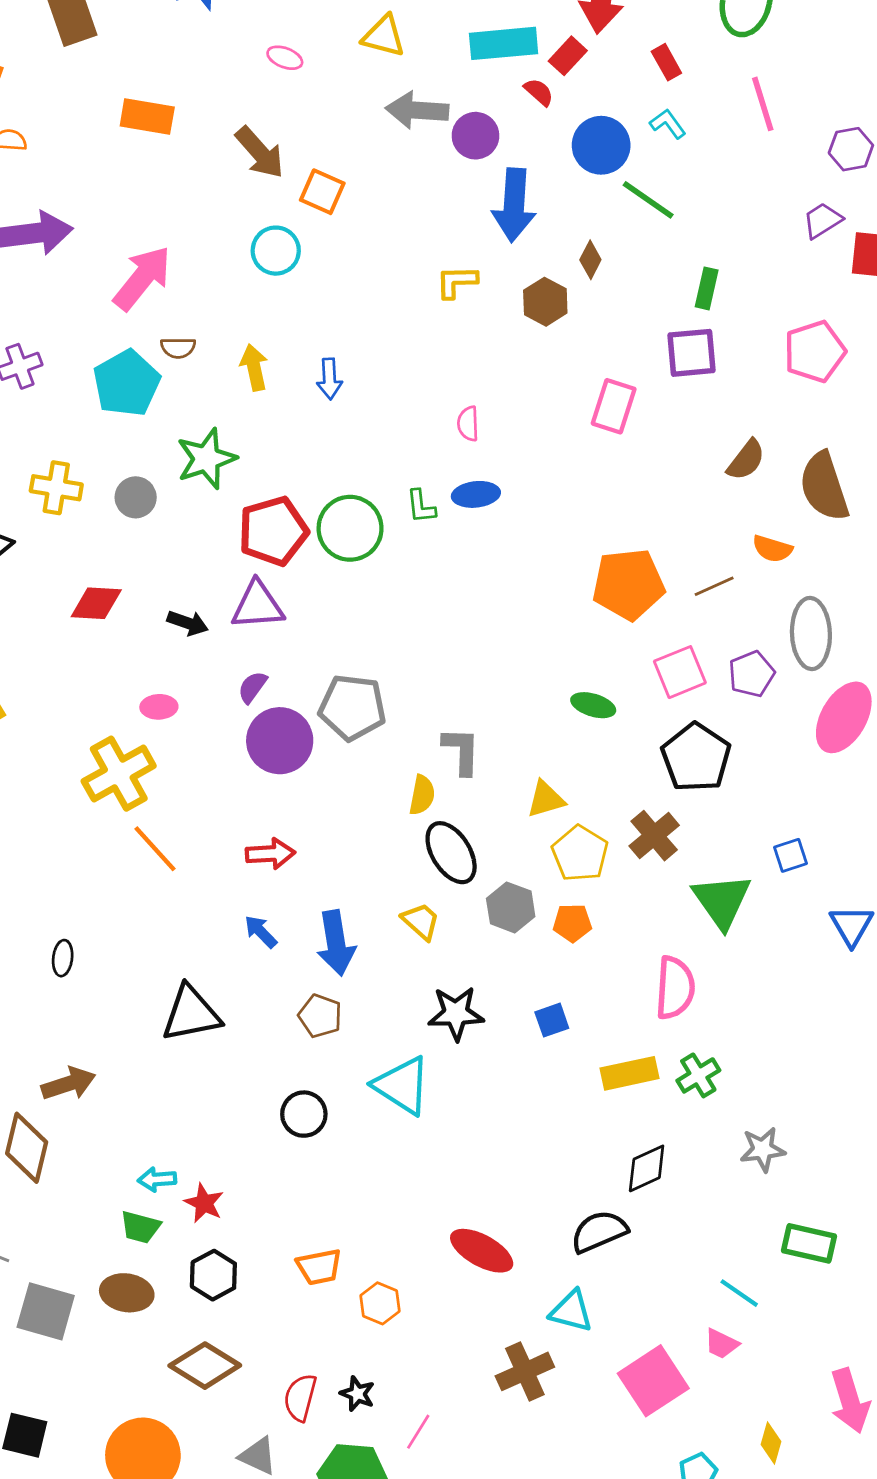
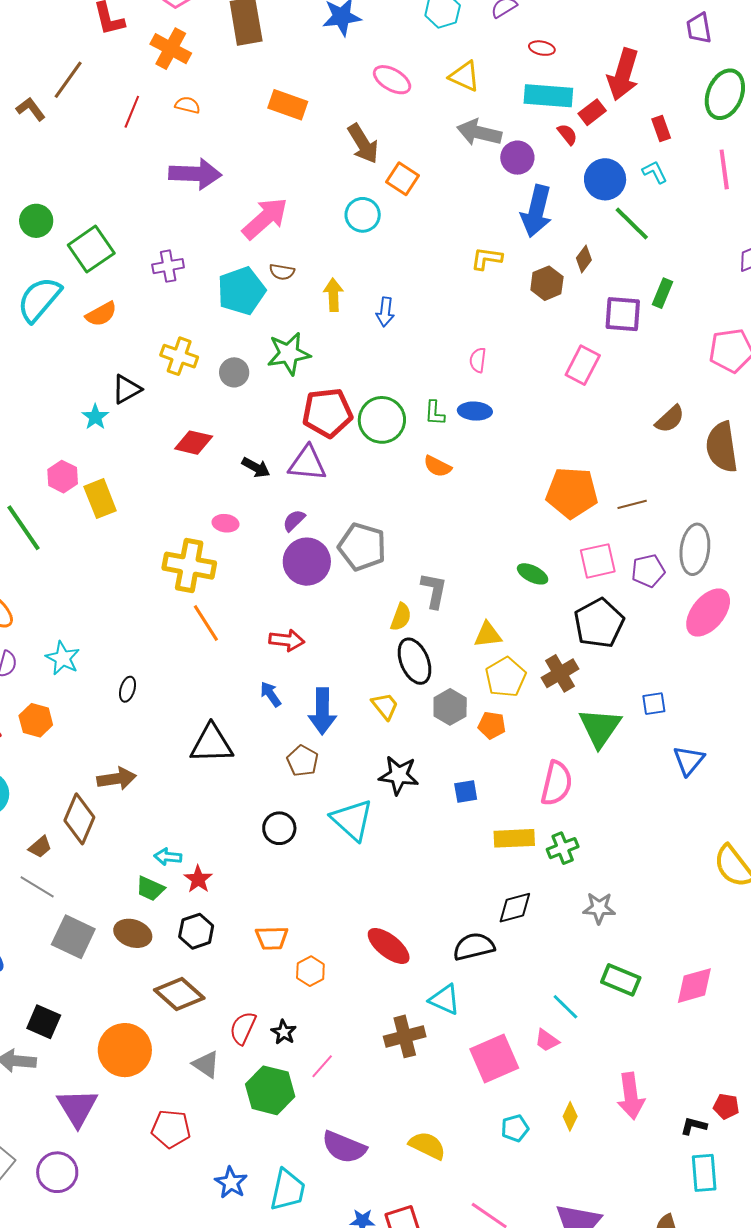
pink ellipse: (285, 58) -> (392, 80), size x1.5
purple square: (691, 353) -> (623, 314), moved
orange semicircle: (772, 549) -> (438, 466), moved
yellow cross: (119, 774) -> (189, 566), turned 30

